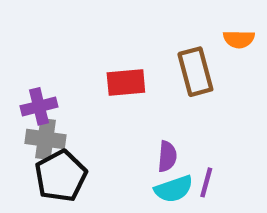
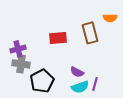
purple semicircle: (167, 156) -> (77, 72), turned 112
black pentagon: (61, 176) -> (42, 81), moved

